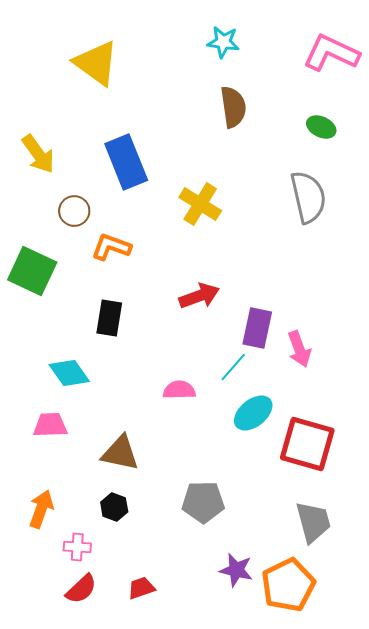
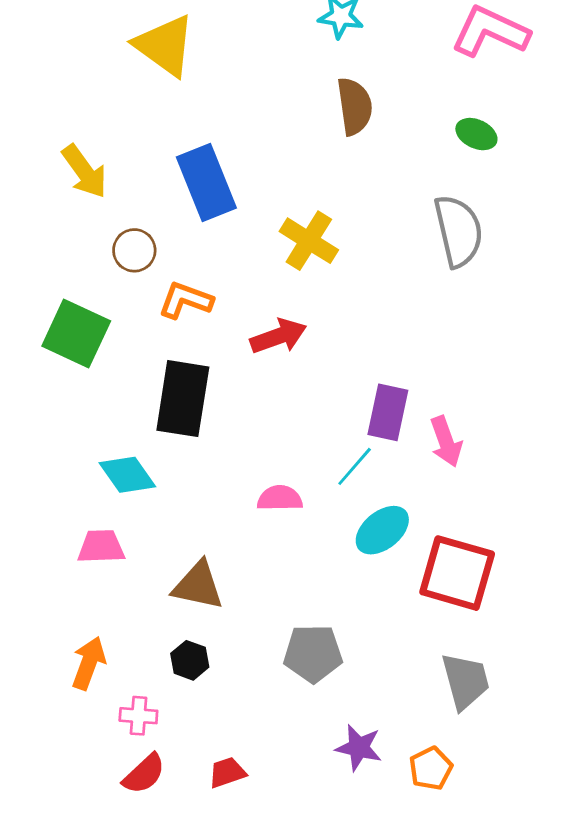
red arrow: (199, 296) -> (278, 336), moved
black rectangle: (109, 318) -> (183, 399), size x1.5
orange pentagon: (288, 585) -> (431, 768), size x0.6

